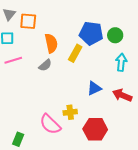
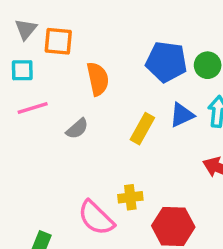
yellow rectangle: (75, 53) -> (142, 129), moved
gray semicircle: (45, 65) -> (77, 129), moved
blue triangle: (94, 88) -> (182, 115), moved

